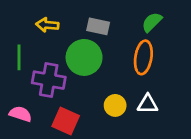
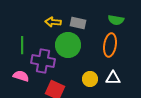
green semicircle: (152, 22) -> (116, 20), turned -126
yellow arrow: (47, 25) -> (53, 22), moved
pink semicircle: (20, 114) -> (21, 76), moved

